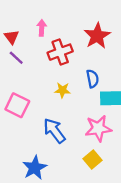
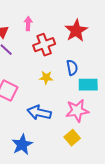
blue arrow: (54, 131) -> (39, 113), turned -40

